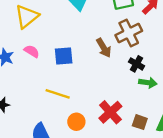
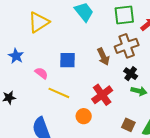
pink semicircle: (32, 51) -> (41, 73), moved
red cross: (110, 112) -> (102, 95), moved
orange circle: (76, 122) -> (84, 116), moved

